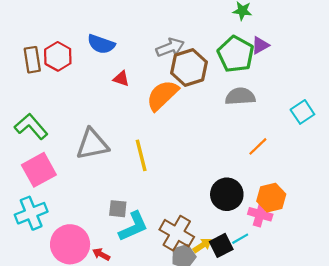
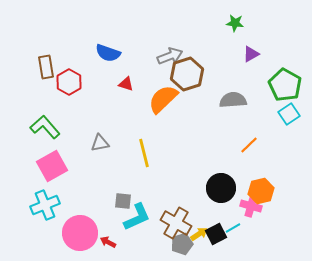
green pentagon: (236, 54) -> (285, 85), moved
red hexagon: (58, 56) -> (69, 82), moved
gray triangle: (92, 144) -> (100, 143), size x0.6

